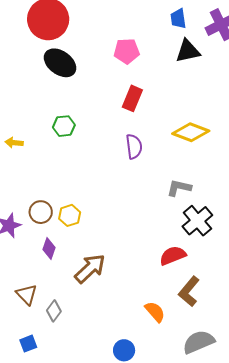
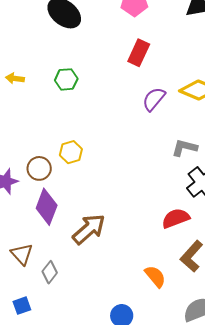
yellow arrow: (14, 143) -> (15, 78), moved
purple semicircle: (134, 147) -> (154, 99), moved, turned -135
yellow hexagon: (70, 215) -> (71, 152), moved
purple diamond: (49, 248) -> (47, 207), size x1.6

